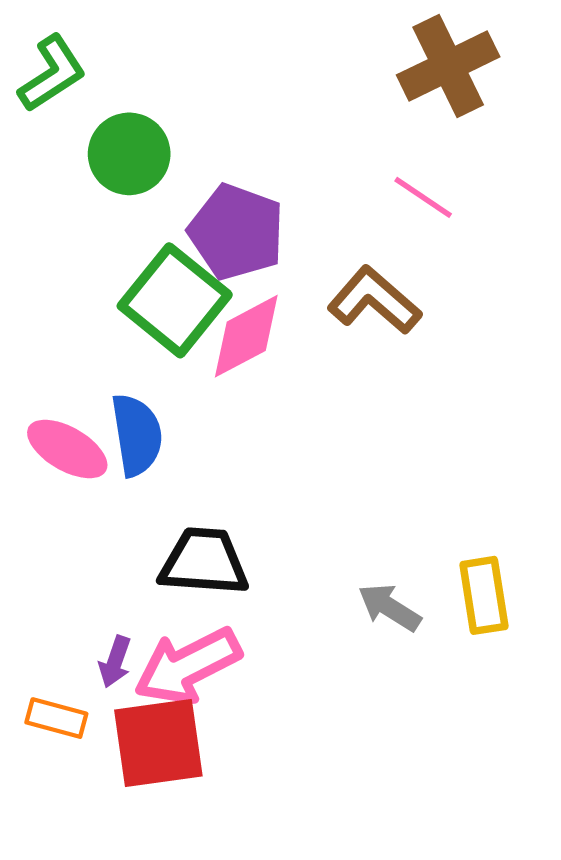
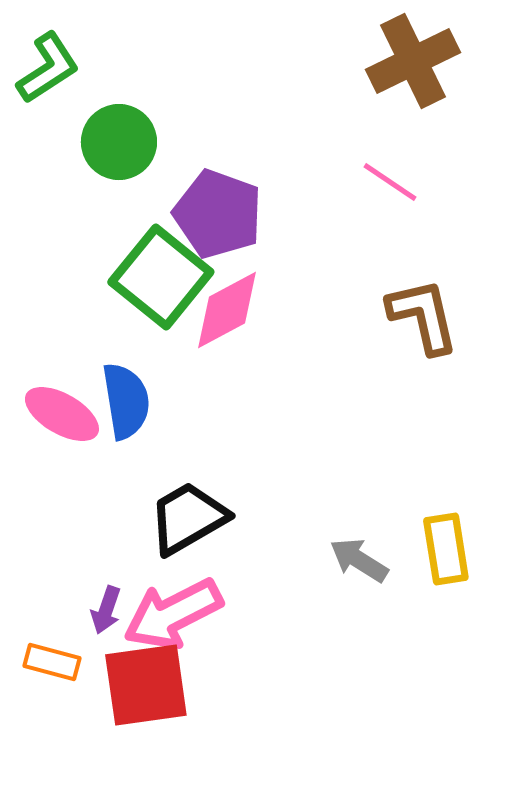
brown L-shape: (374, 300) -> (423, 316), moved, turned 36
black trapezoid: (204, 562) -> (188, 518), turned -34

